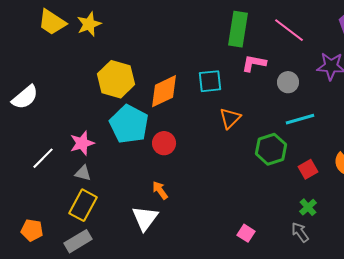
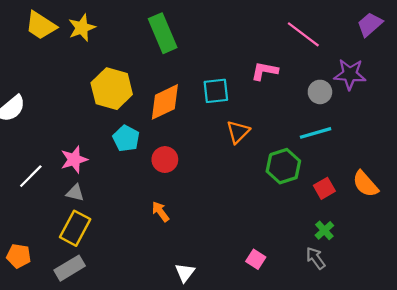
green rectangle: (238, 29) -> (163, 33), moved, turned -32
gray circle: (288, 82) -> (320, 92), moved
cyan pentagon: (129, 124) -> (126, 138), size x0.6
white triangle: (145, 218) -> (185, 273), moved, size x0.7

